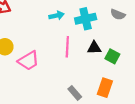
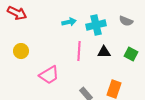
green square: (112, 56) -> (131, 54), moved
pink trapezoid: (29, 61) -> (49, 75), moved

